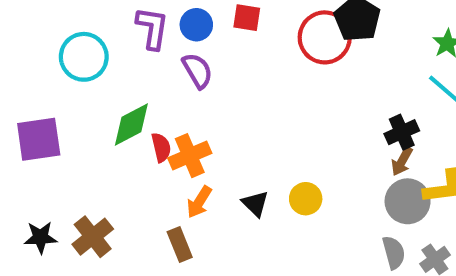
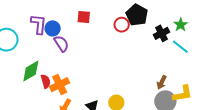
blue circle: (196, 25) -> (53, 28), moved
red circle: (325, 37) -> (122, 25), size x0.6
black cross: (402, 132) -> (162, 33), moved

